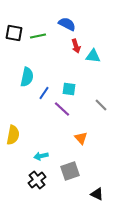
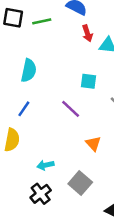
cyan square: (69, 89) -> (89, 81), moved
blue line: (44, 93) -> (24, 109), moved
gray square: (70, 171) -> (80, 183), turned -30

